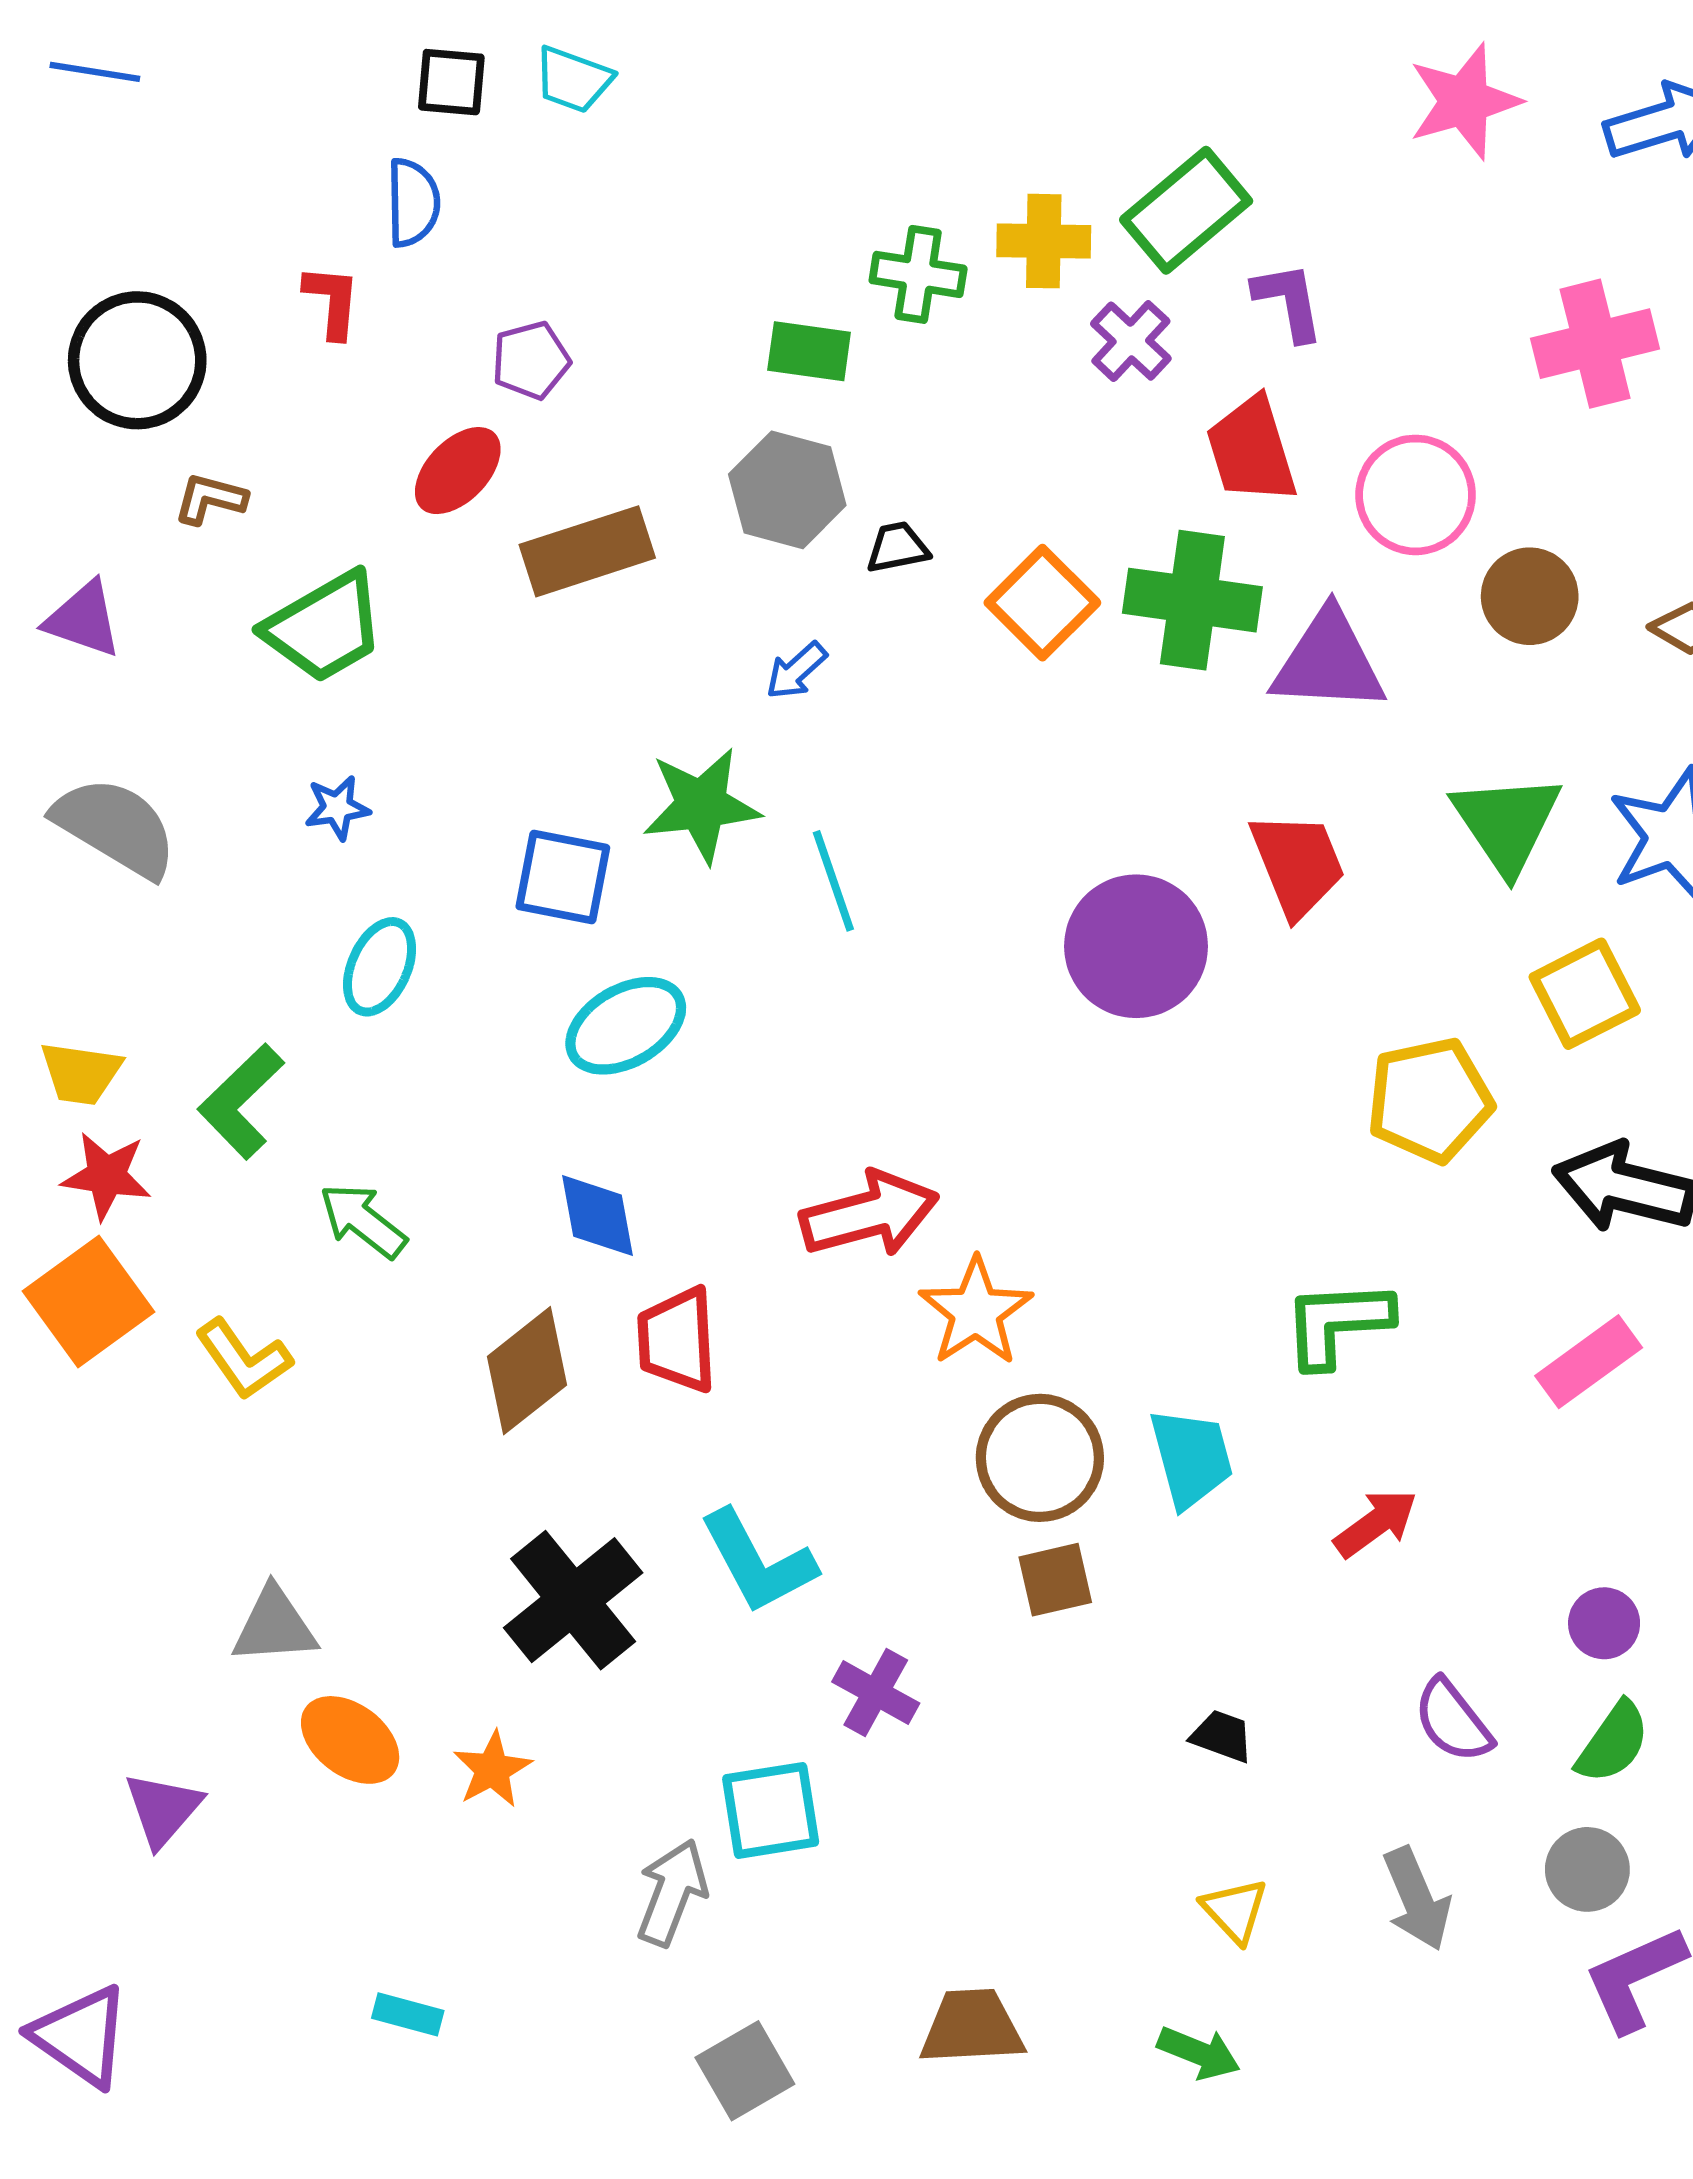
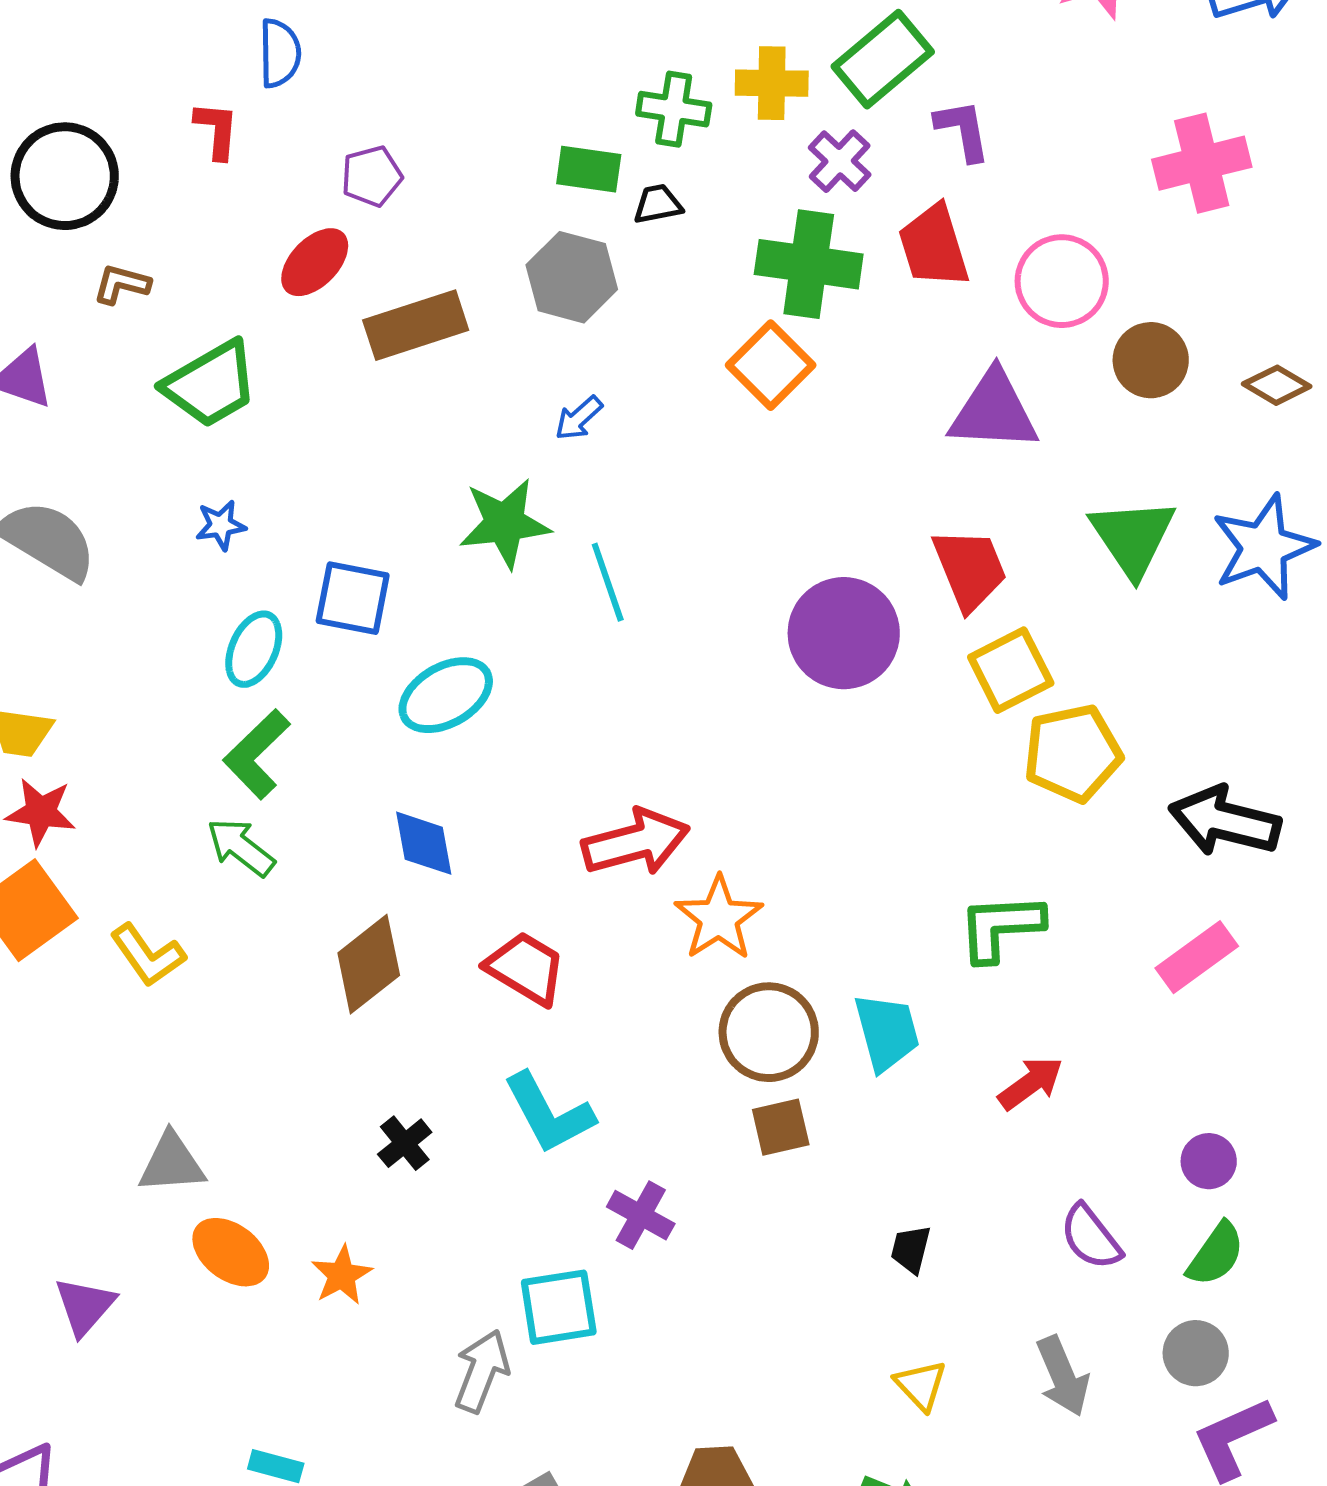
black trapezoid: (898, 548) -> (658, 204), moved
green cross: (1192, 600) -> (809, 264), moved
blue square: (563, 877) -> (353, 598), moved
yellow square: (1585, 994) -> (1011, 670), moved
green L-shape: (241, 1101) -> (257, 754), moved
red trapezoid: (677, 1340) -> (526, 968), moved, turned 124
black cross: (573, 1600) -> (405, 1143), size x0.5
black trapezoid: (1222, 1736) -> (911, 1249), turned -96

